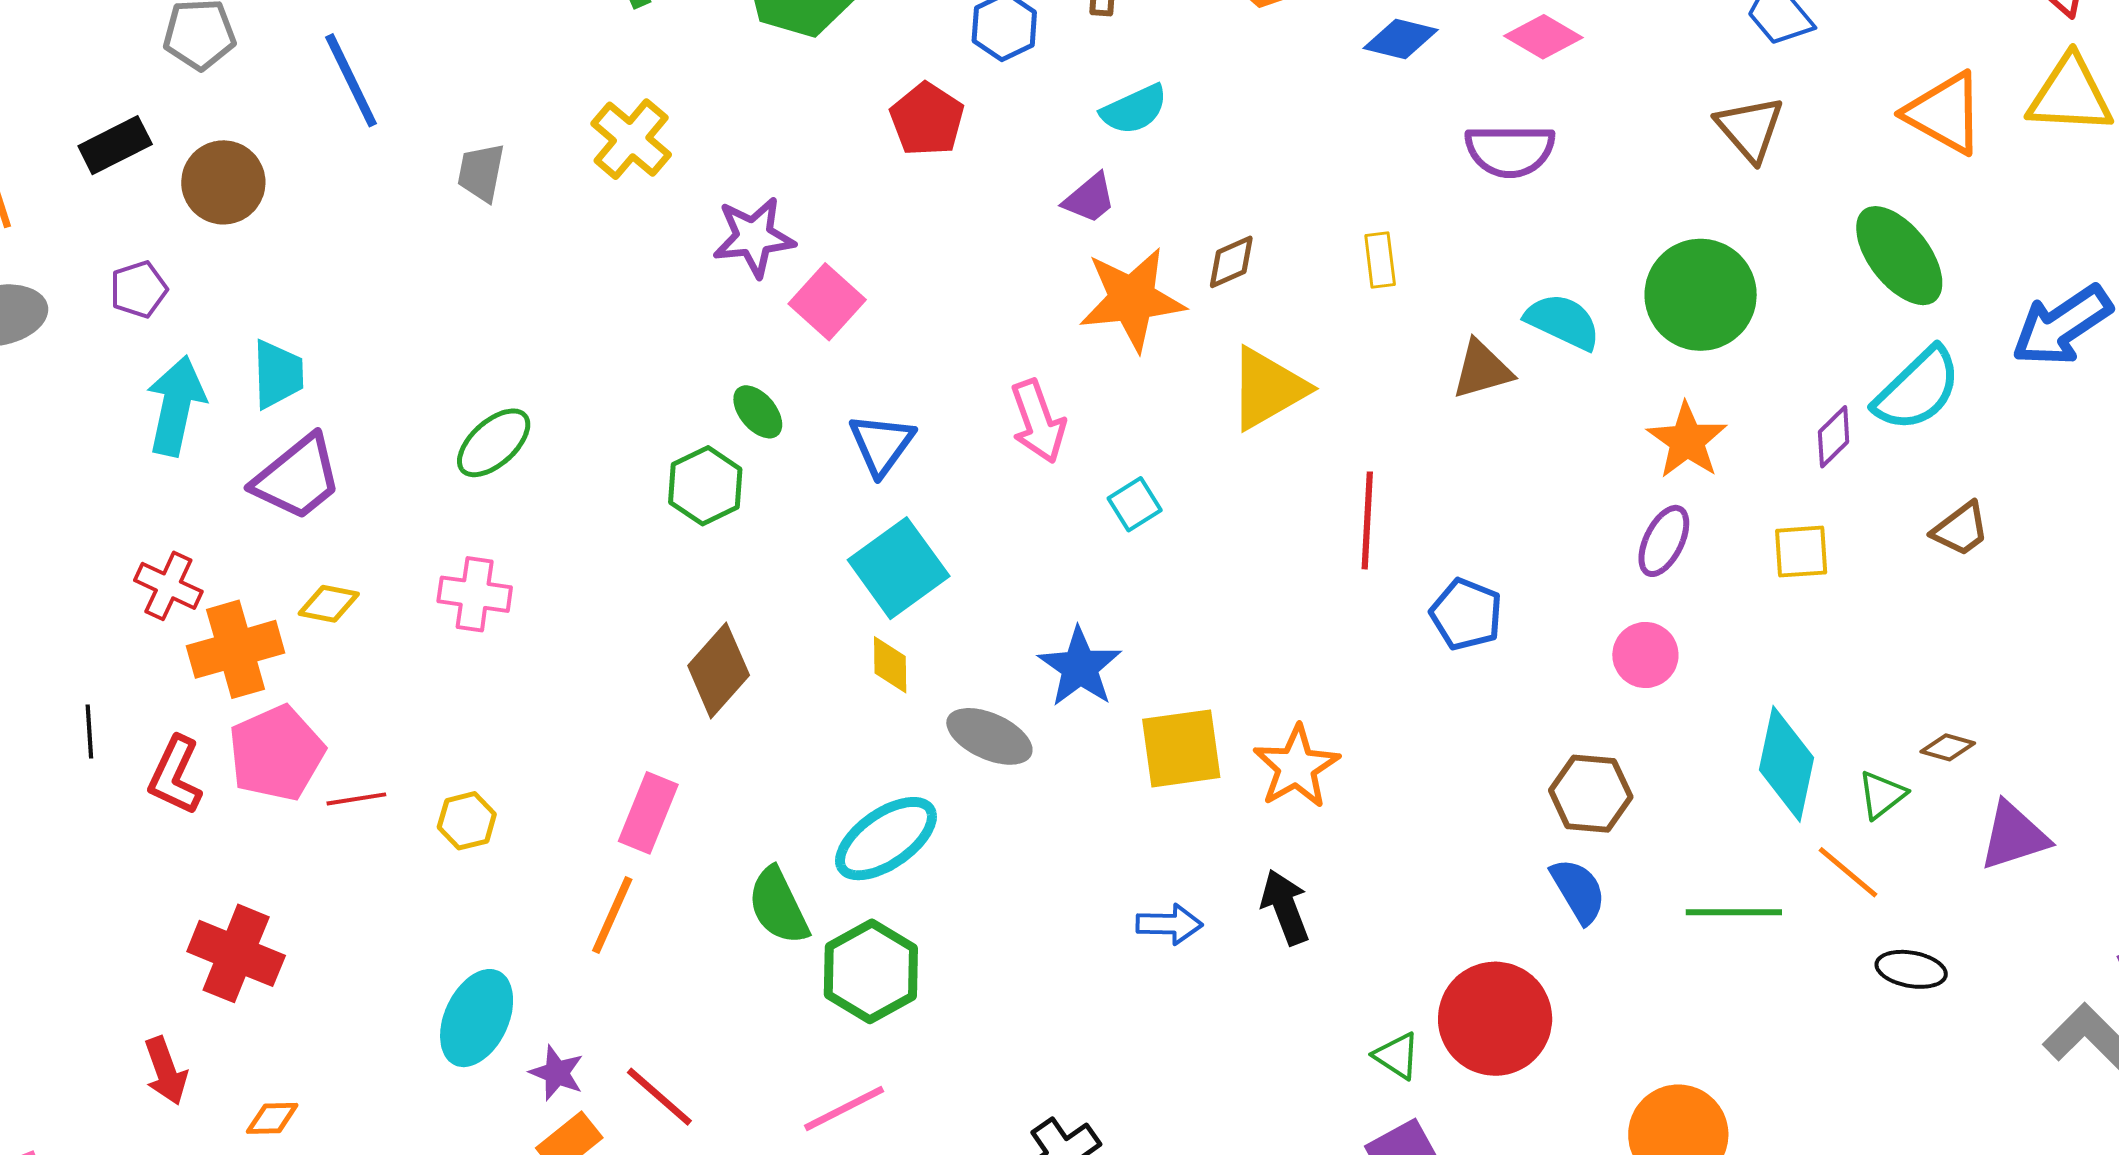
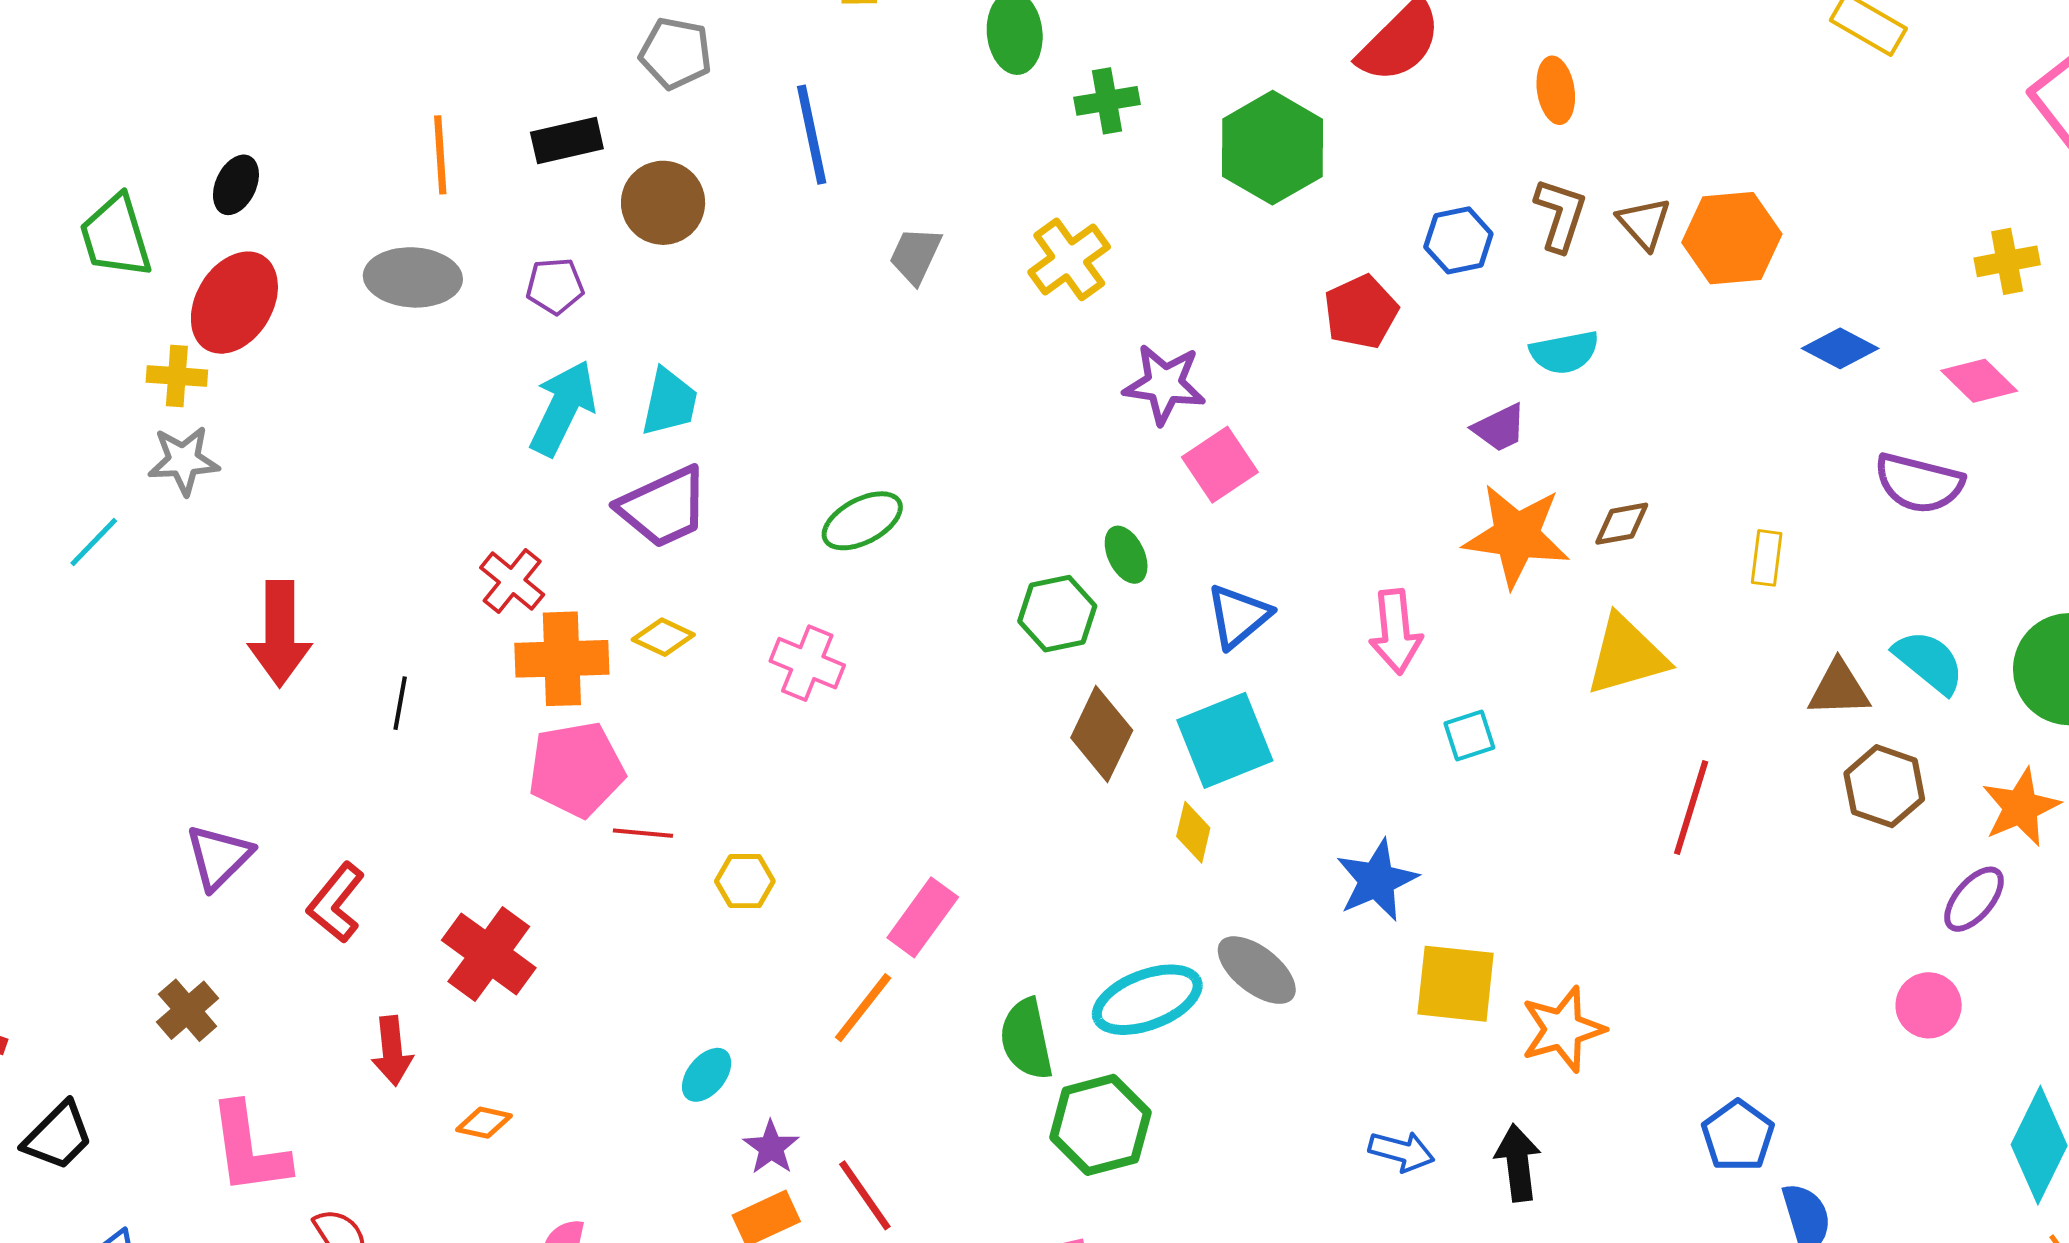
blue pentagon: (1466, 614) -> (1738, 1136), moved
brown diamond: (719, 670) -> (1102, 734), moved, turned -30
gray ellipse: (989, 736) -> (1257, 970), moved
red L-shape: (175, 775) -> (336, 903), moved
brown hexagon: (1591, 794) -> (1884, 786), moved
cyan ellipse: (477, 1018) -> (707, 1075), size x0.6

